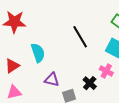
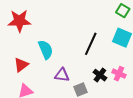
black line: (80, 37) -> (91, 44), moved, turned 60
pink cross: (106, 71) -> (119, 74), moved

